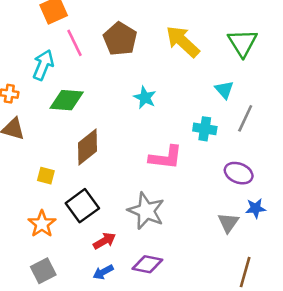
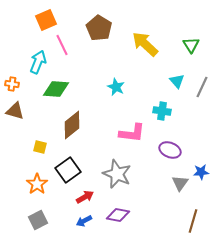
brown pentagon: (120, 39) -> (99, 28), moved
green triangle: (243, 43) -> (191, 45), size x0.7
gray line: (245, 118) -> (202, 87), moved
purple ellipse: (239, 173) -> (170, 150), moved

